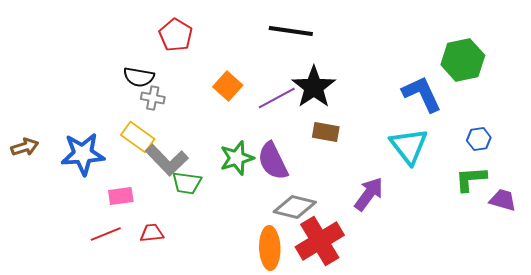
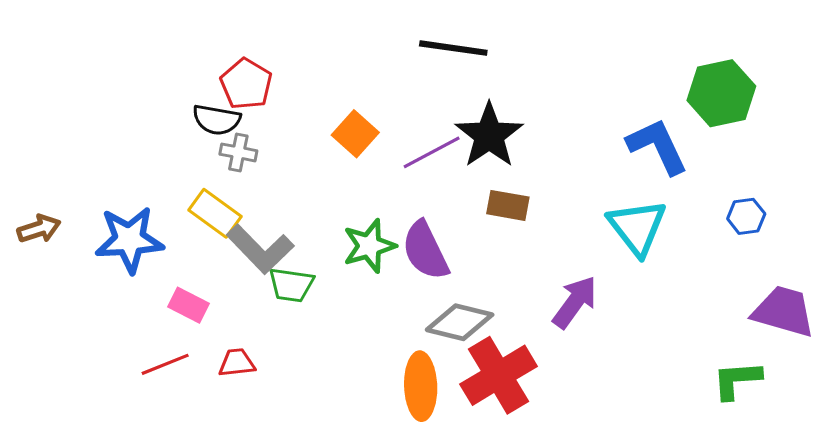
red pentagon: (176, 35) -> (246, 84), moved
green L-shape: (471, 179) -> (737, 380), moved
pink rectangle: (121, 196) -> (189, 305), turned 35
purple trapezoid: (503, 200) -> (784, 311), size x1.5

